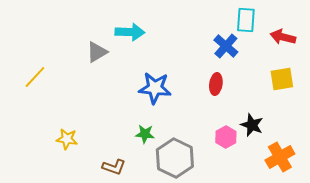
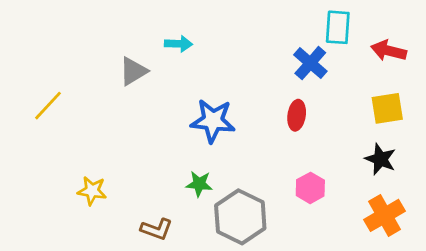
cyan arrow: (130, 32) -> (179, 44), size x0.7
black star: (252, 125) -> (380, 159), moved

